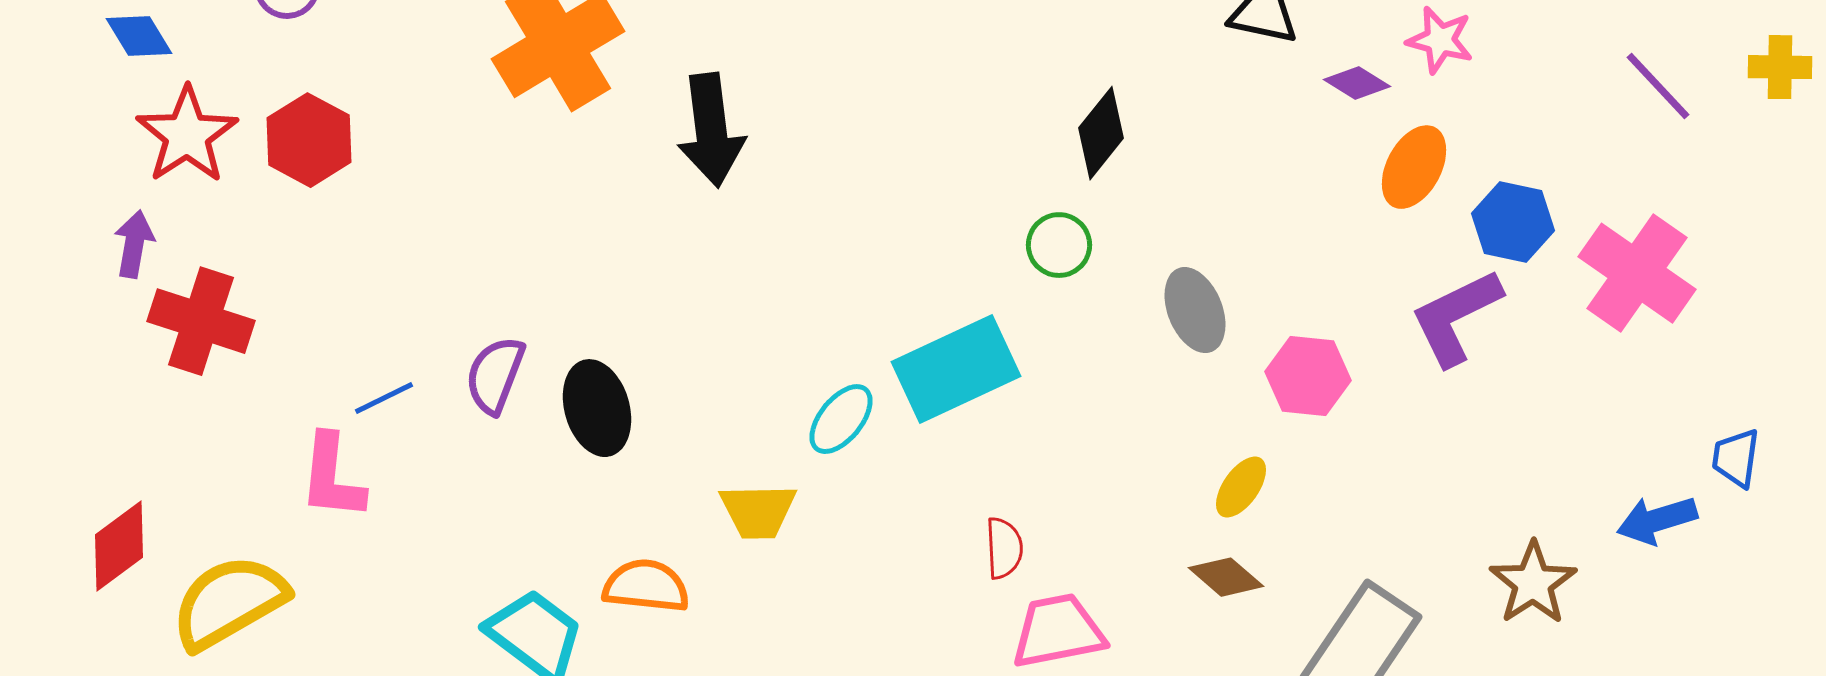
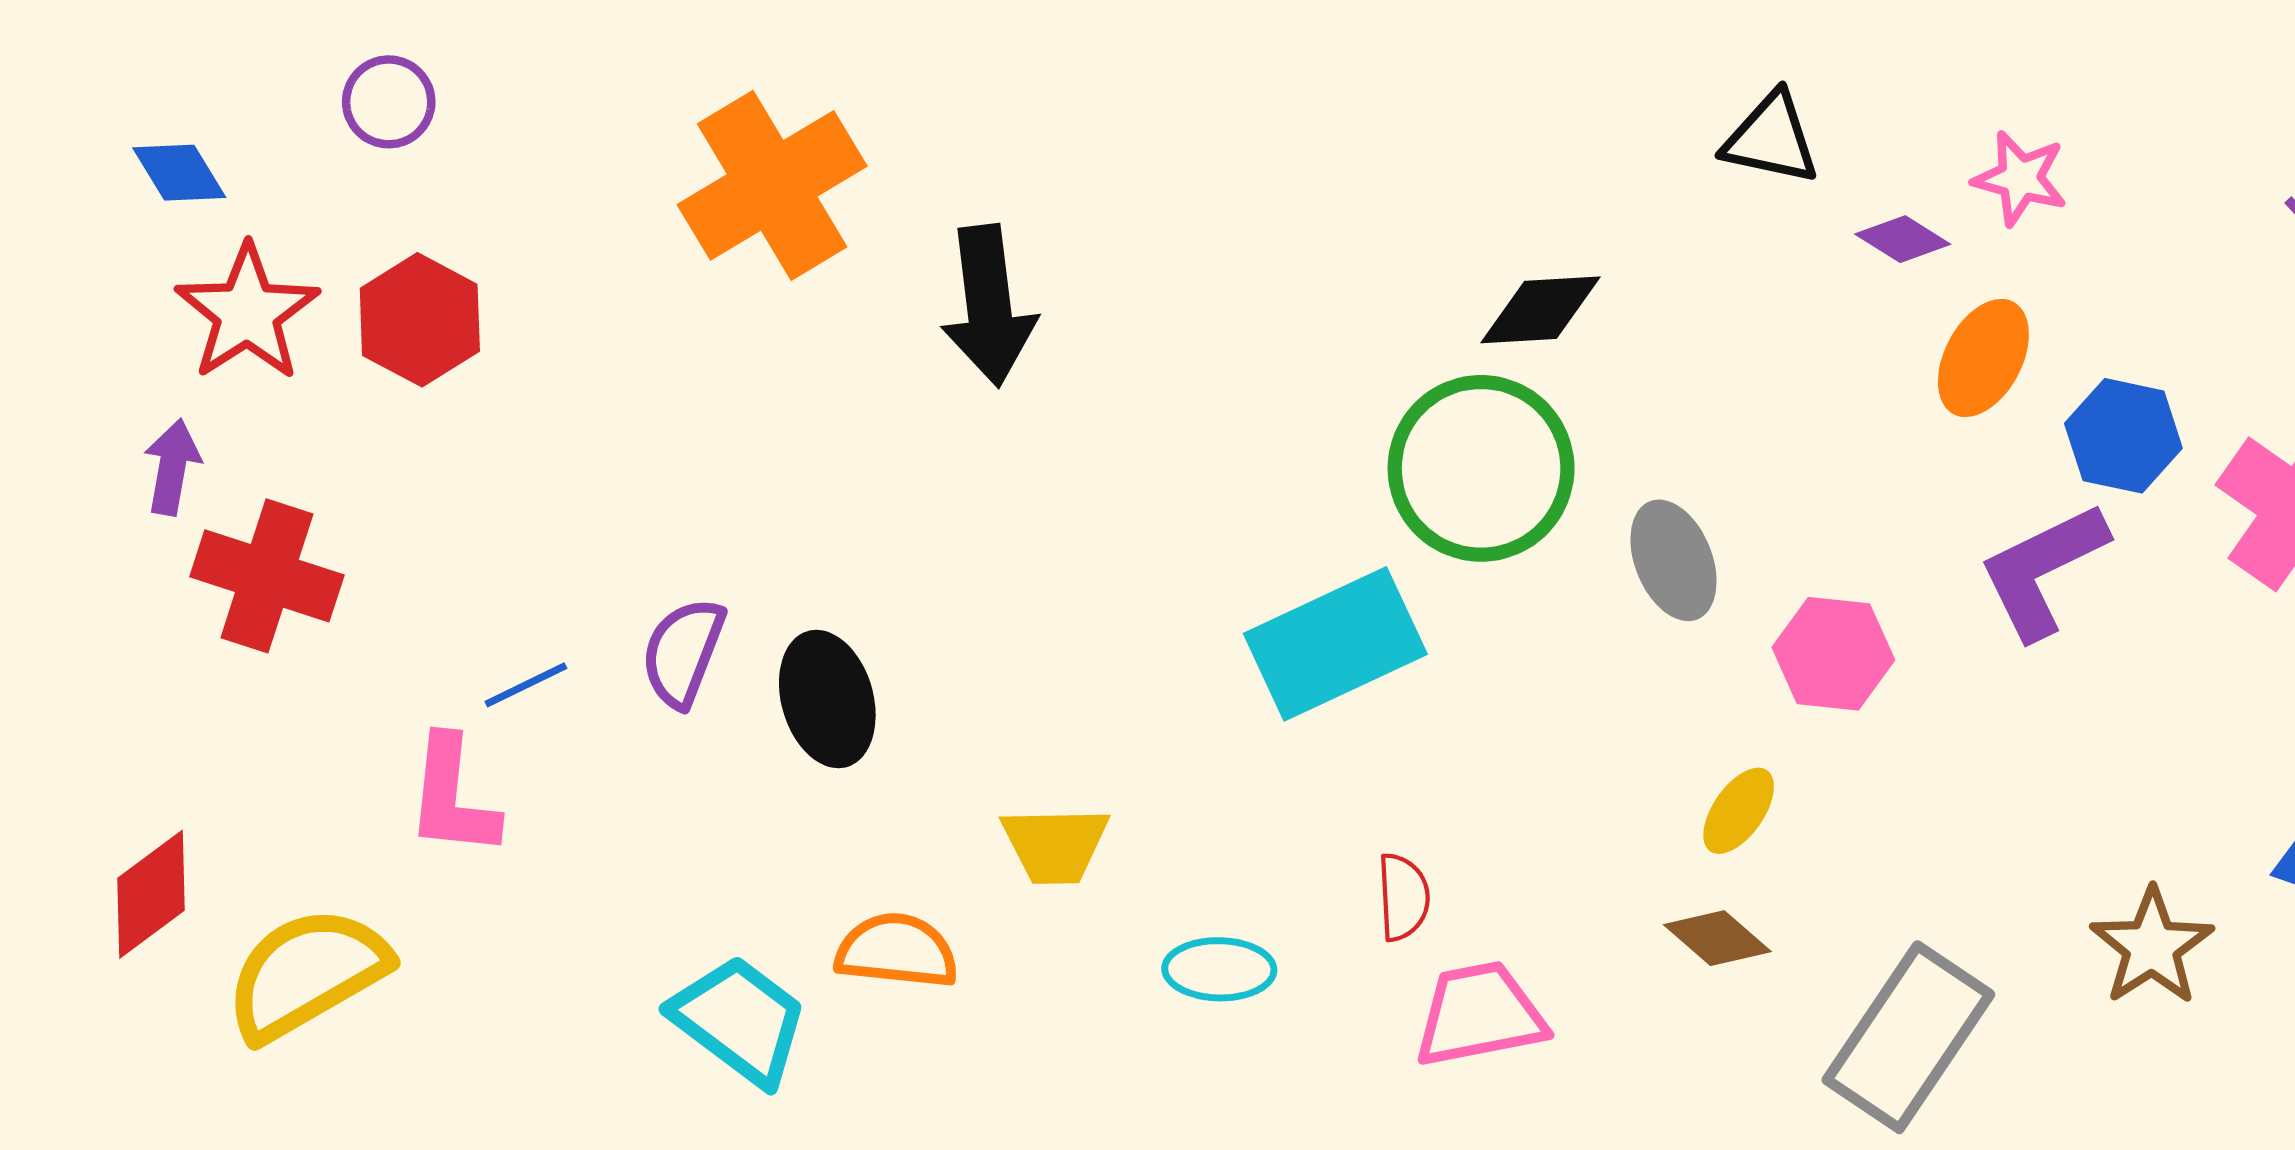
black diamond: (1101, 133) -> (1540, 310), turned 48
green circle: (1059, 245) -> (1481, 468), size x2.0
cyan ellipse: (841, 419) -> (1219, 969), moved, turned 52

